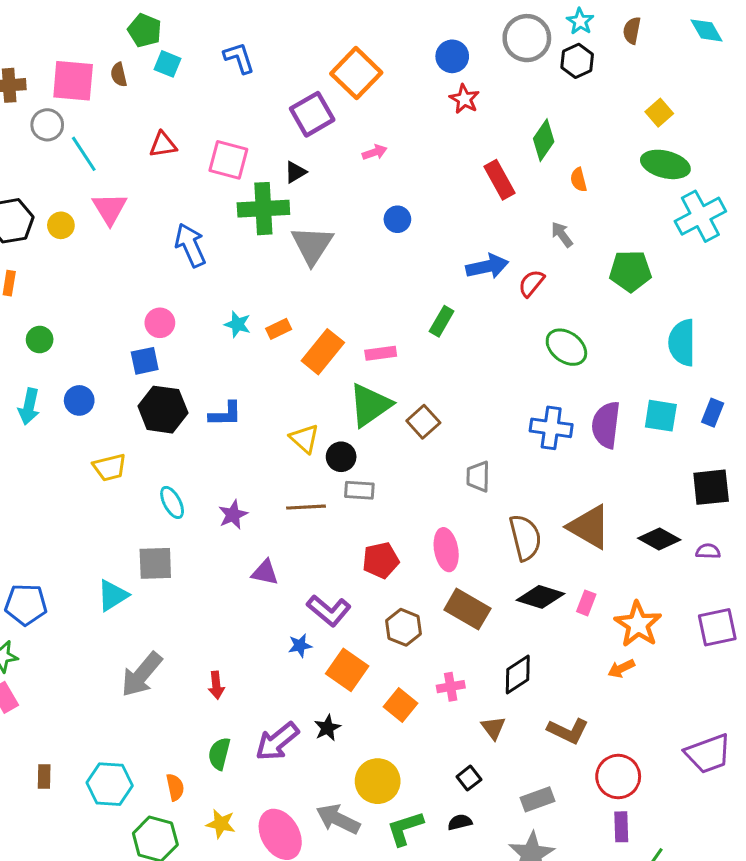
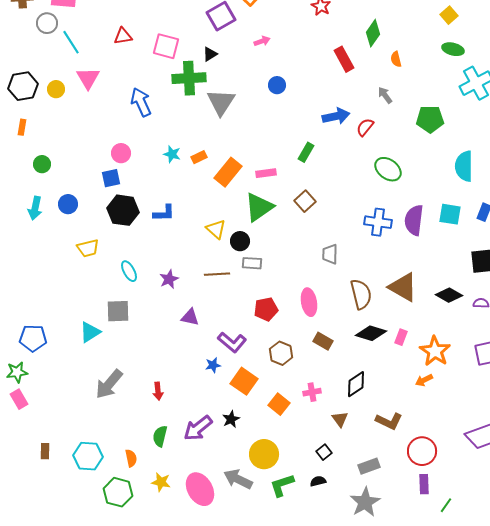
green ellipse: (665, 164) -> (453, 49), size x0.7
brown square: (423, 422) -> (305, 201), moved
brown rectangle: (467, 609) -> (323, 341), size x0.7

